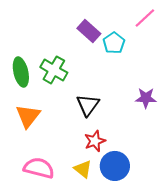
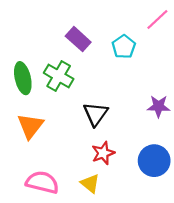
purple rectangle: (89, 31) -> (78, 39), moved
blue circle: (115, 166) -> (154, 161), moved

